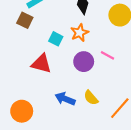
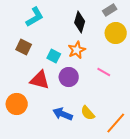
brown square: (25, 20) -> (24, 47), moved
purple circle: (84, 62) -> (69, 77), moved
orange circle: (22, 111) -> (17, 104), moved

